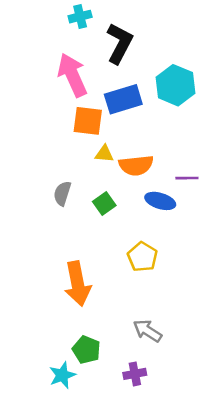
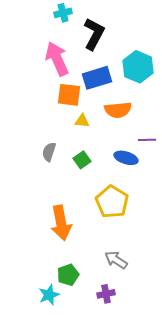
orange semicircle: (136, 165) -> (118, 110), moved
yellow pentagon: (142, 257) -> (112, 202), size x1.4
green pentagon: (86, 350) -> (68, 275), turned 30

